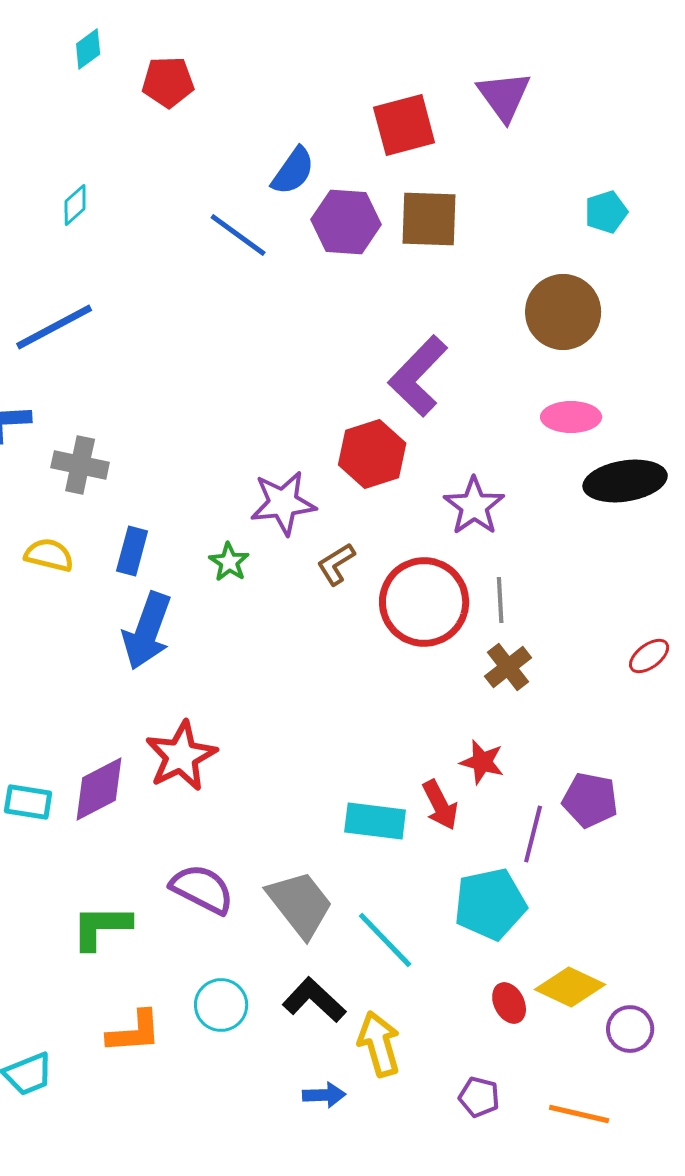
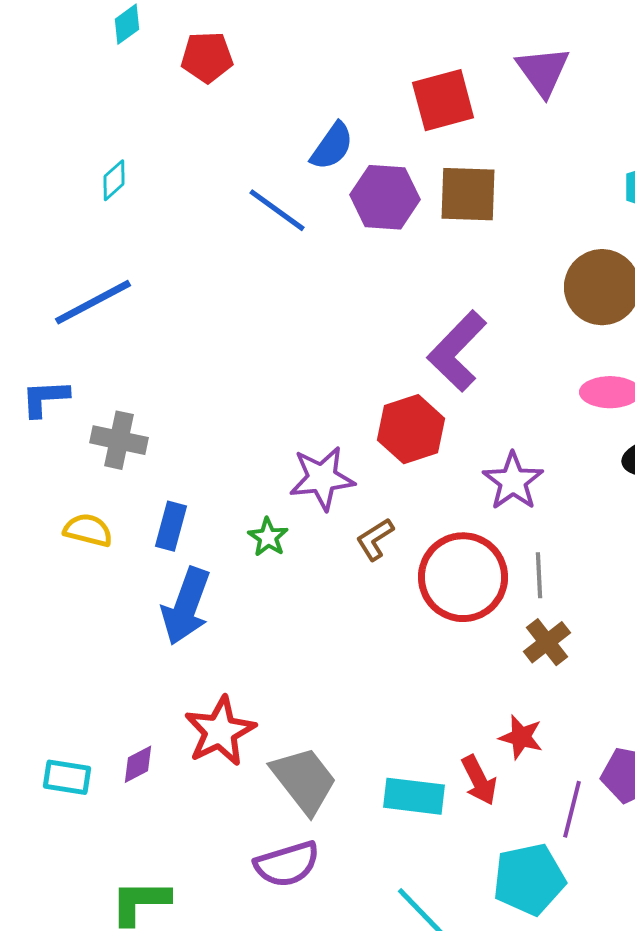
purple diamond: (99, 789) -> (138, 764), size x0.6
purple semicircle: (202, 889) -> (287, 864), moved, turned 136
gray trapezoid: (300, 904) -> (304, 780), moved

